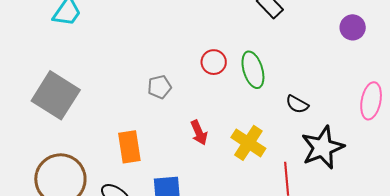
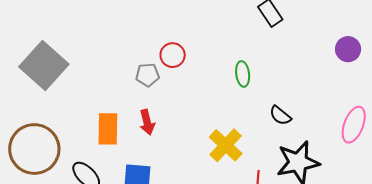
red circle: (214, 62) -> (173, 55), moved
green ellipse: (253, 70) -> (243, 74), size x0.7
red arrow: (199, 133) -> (147, 122), moved

